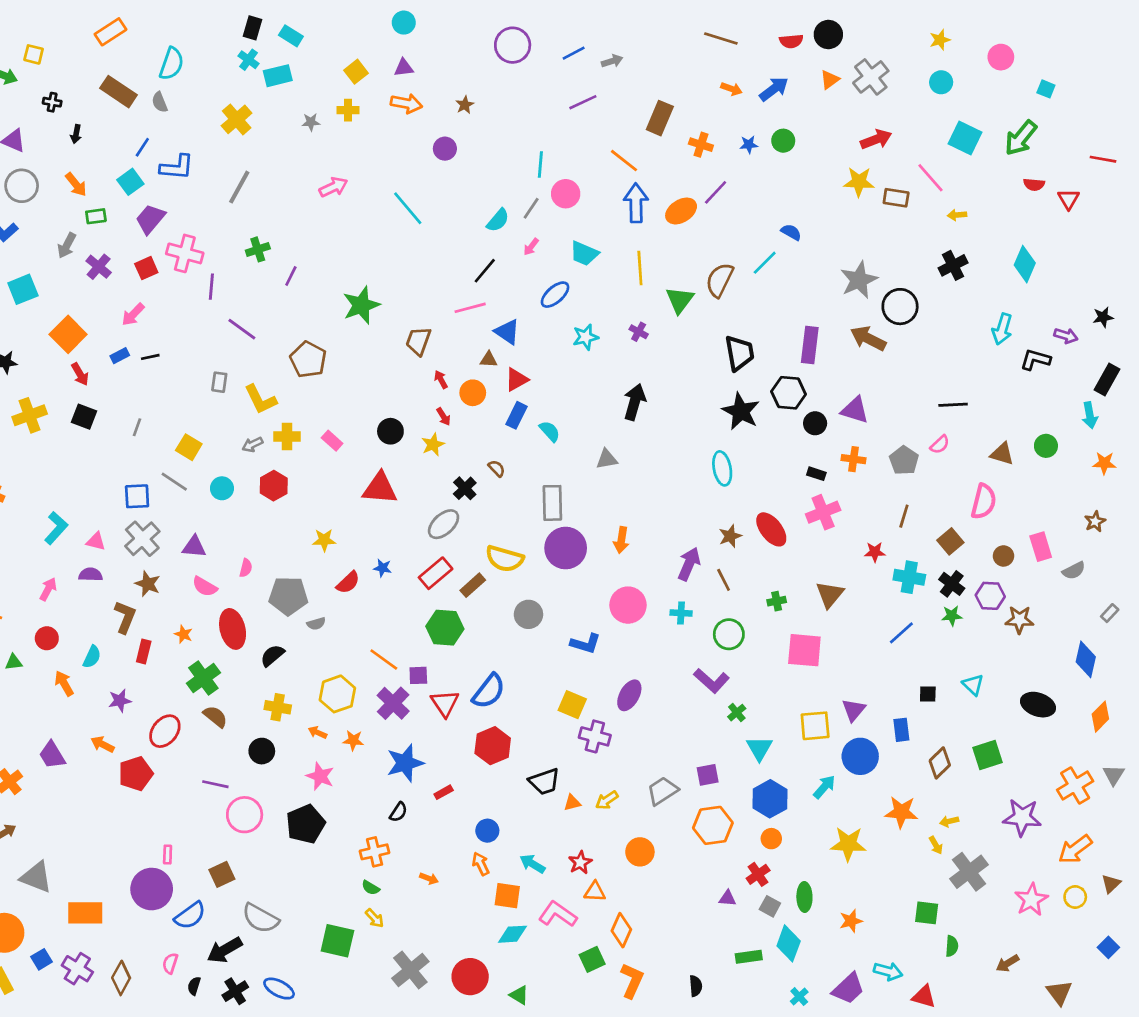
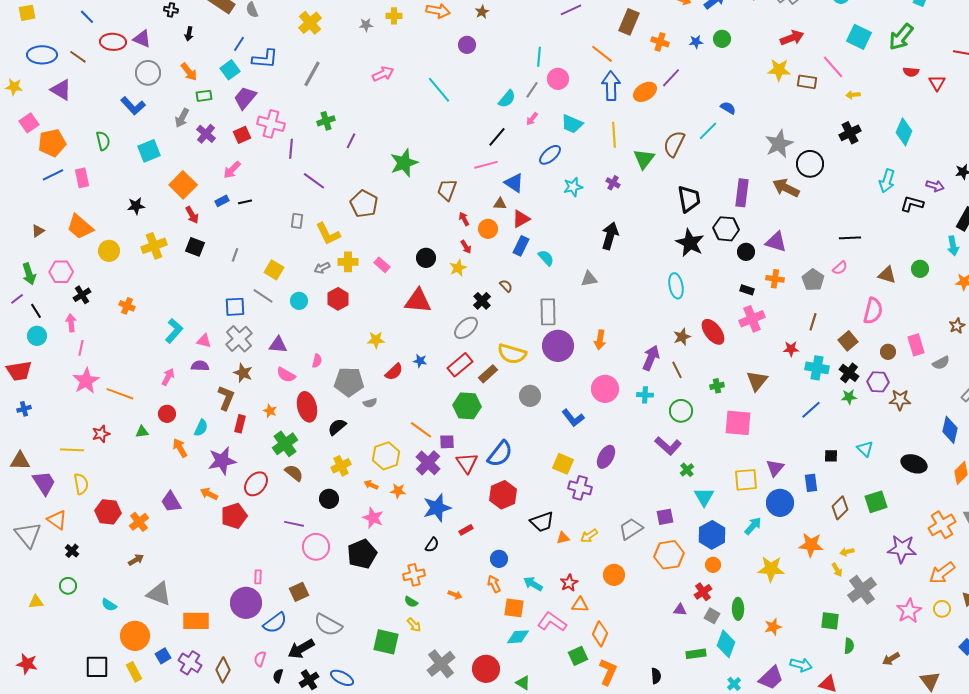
blue L-shape: (586, 644) -> (573, 418), turned 35
purple star: (120, 701) -> (222, 461), size x1.6
yellow cross: (278, 707) -> (341, 466), turned -36

